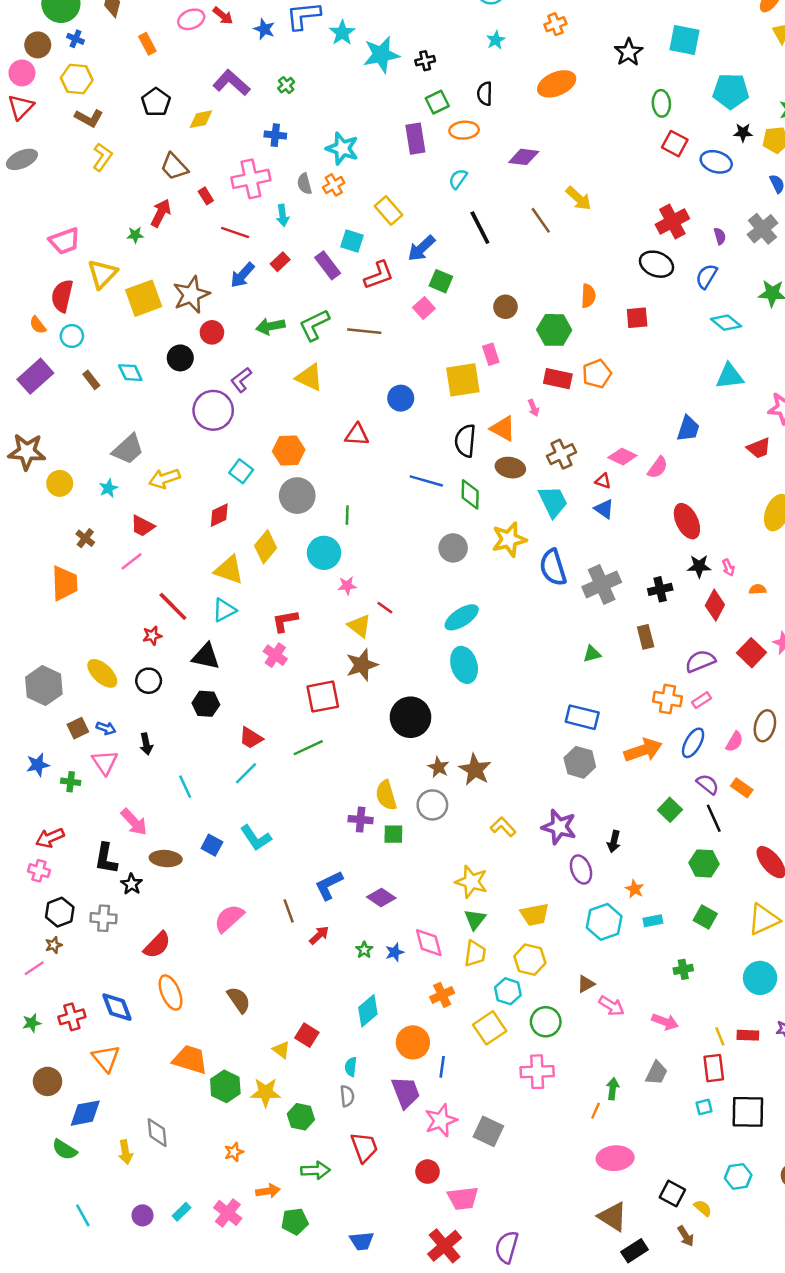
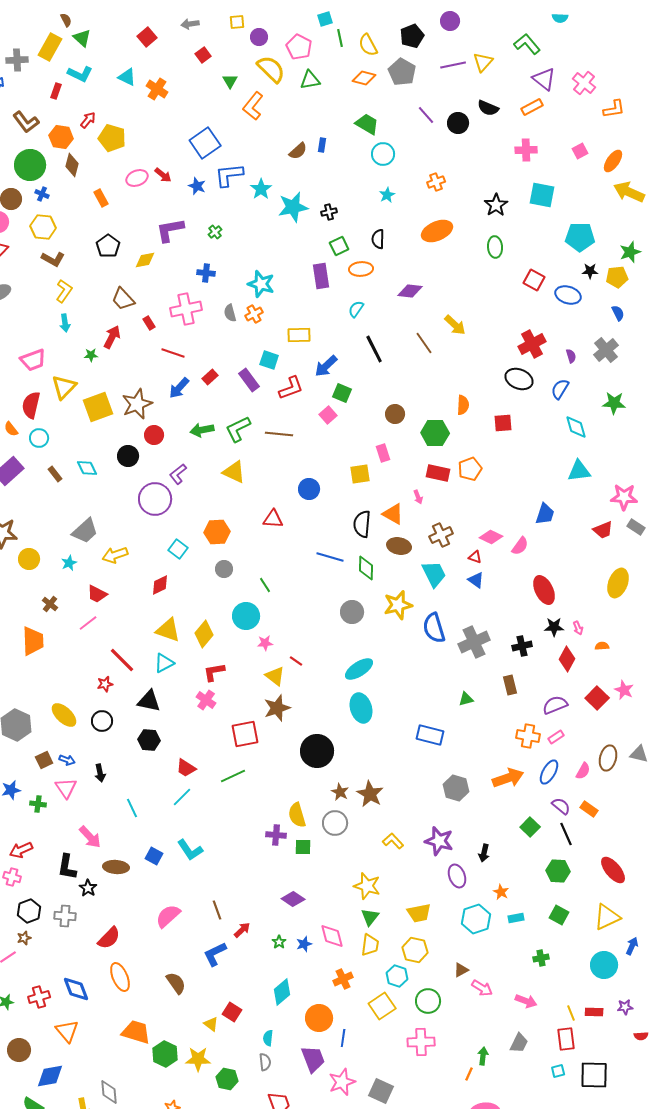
purple L-shape: (231, 83) -> (170, 230), turned -52
green ellipse: (661, 103) -> (495, 247), moved
yellow rectangle: (389, 211) -> (299, 335), turned -50
cyan arrow: (283, 215) -> (65, 323), moved
cyan diamond: (726, 323) -> (576, 427), turned 35
yellow square: (463, 380) -> (360, 474), size x0.7
gray circle: (297, 496) -> (224, 569), size x0.6
green line: (347, 515) -> (265, 585), turned -35
yellow diamond: (266, 547) -> (204, 634), moved
blue rectangle: (582, 717) -> (430, 735), moved
blue L-shape: (329, 885) -> (215, 954), moved

